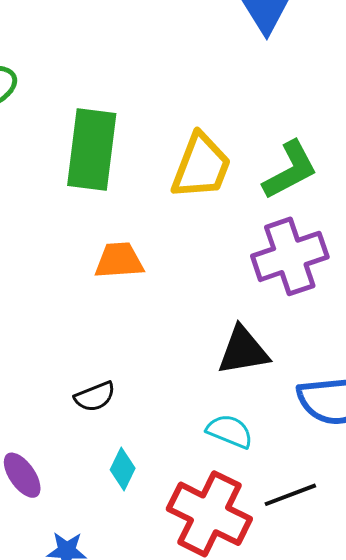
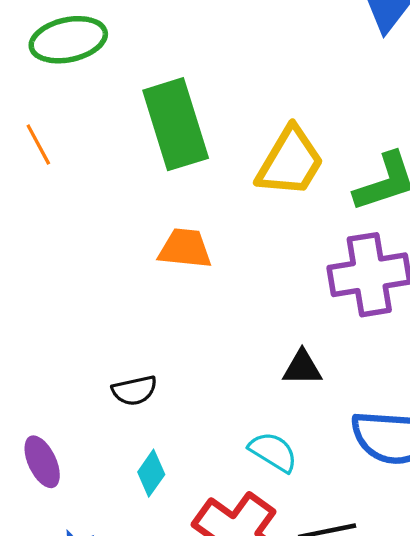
green rectangle: (92, 150) -> (176, 124), turned -34
black triangle: (243, 351) -> (302, 368), size x0.7

